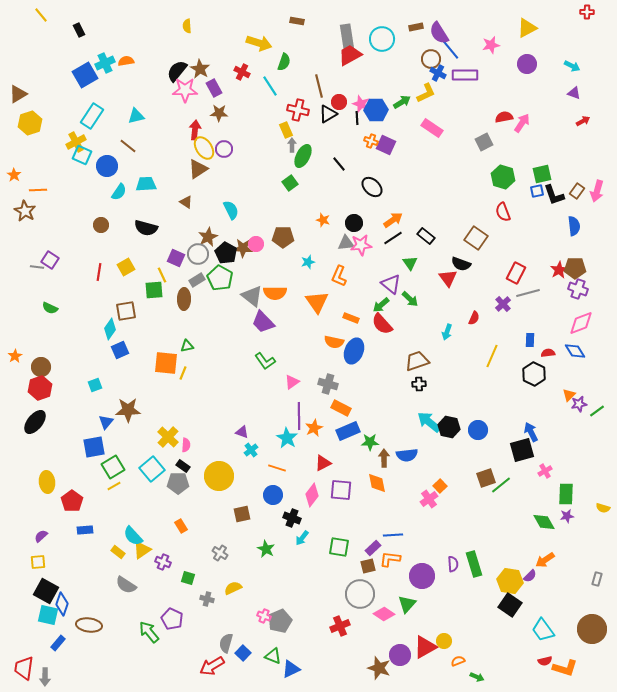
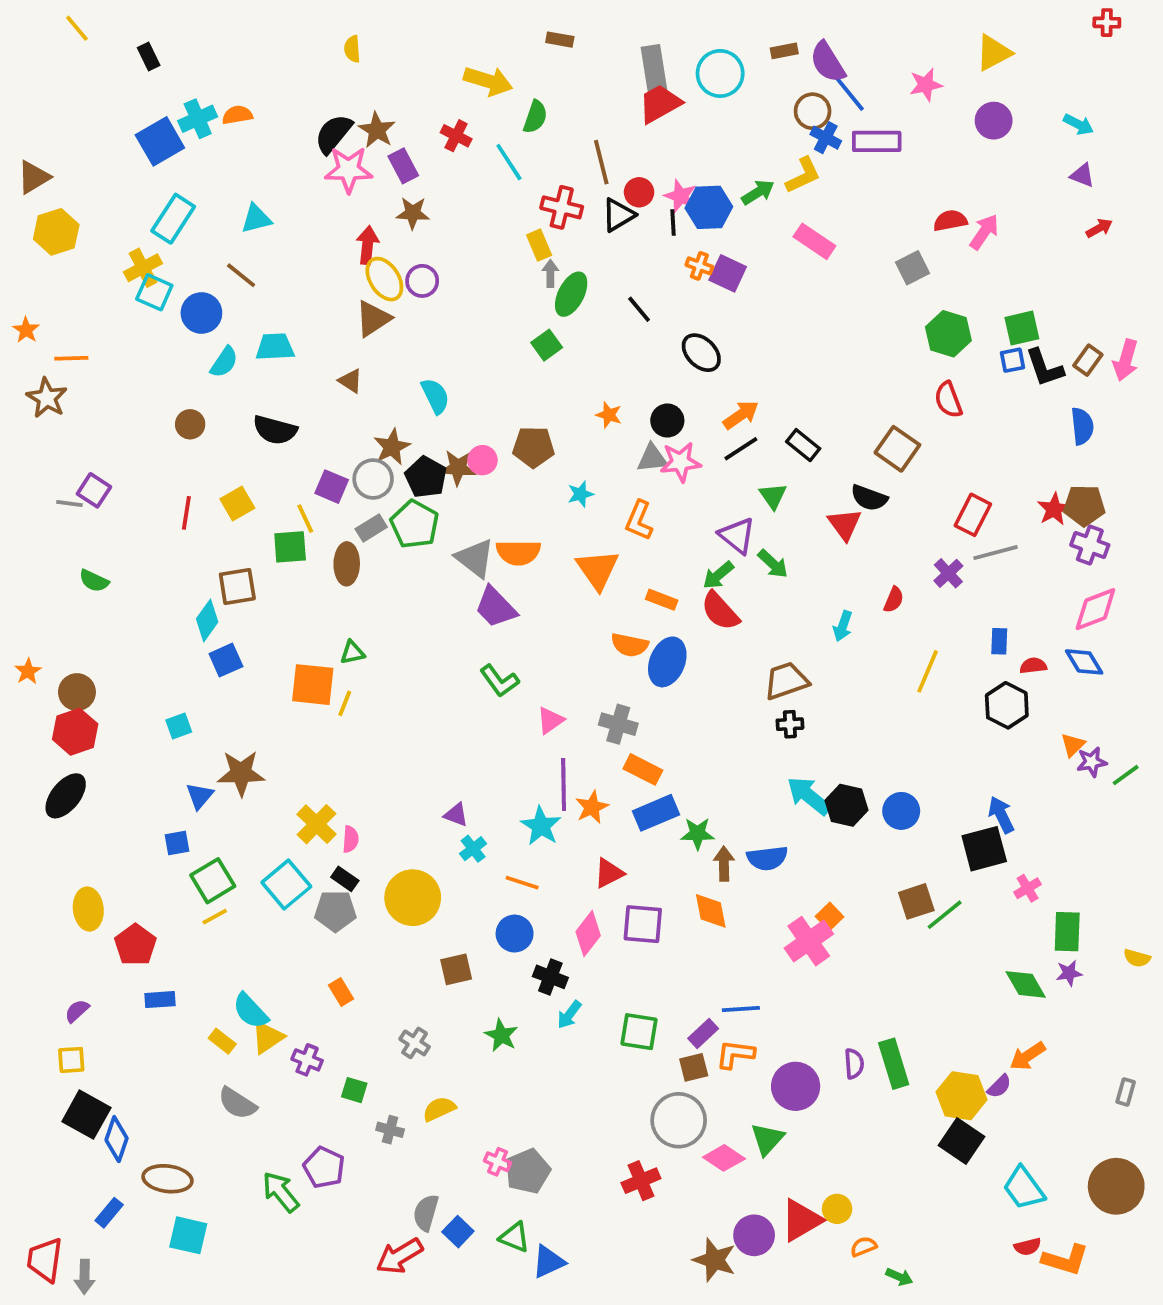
blue square: (94, 447) -> (177, 843), size x0.6
pink cross: (429, 499) -> (809, 941), size x1.4
cyan square: (48, 615) -> (188, 1235), moved

